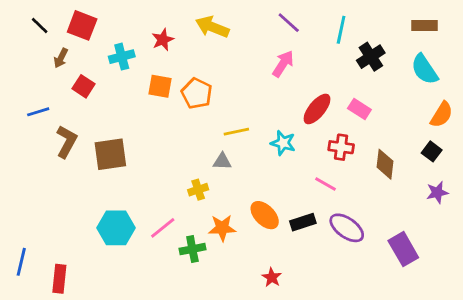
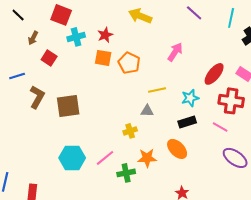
red square: (82, 25) -> (61, 15), moved
red star: (163, 40) -> (105, 35), moved
pink arrow: (283, 64) -> (175, 52), moved
cyan star: (283, 143) -> (190, 98), turned -30
red cross: (341, 147) -> (231, 101), size x1.4
black rectangle: (303, 222) -> (187, 122), moved

